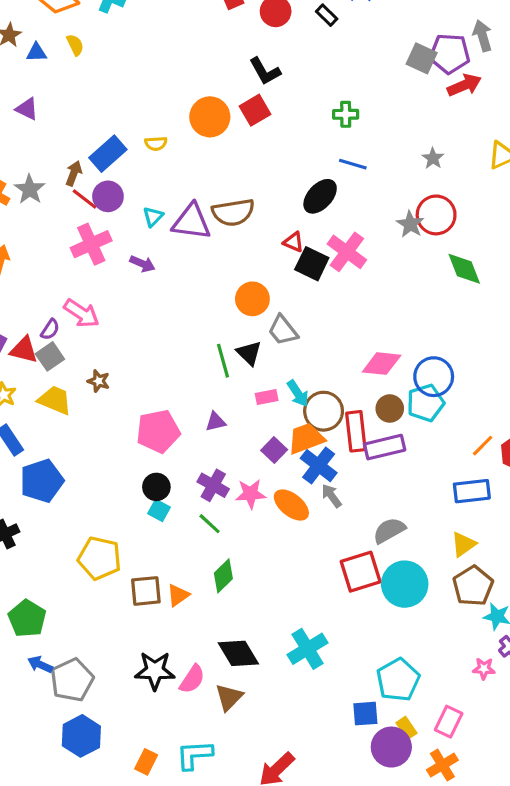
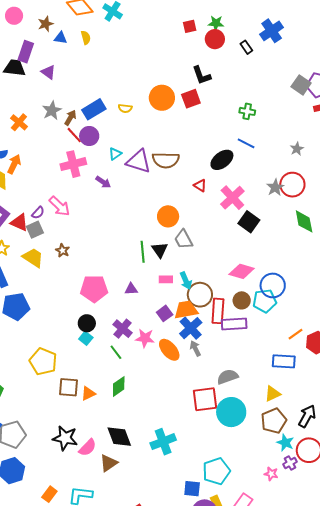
gray star: (30, 189) -> (52, 110), moved
black square: (312, 264) -> (249, 222), moved

